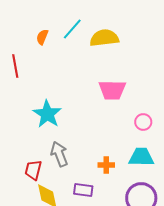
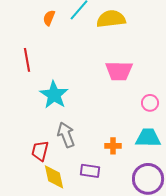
red line: (15, 66) -> (27, 60), moved

